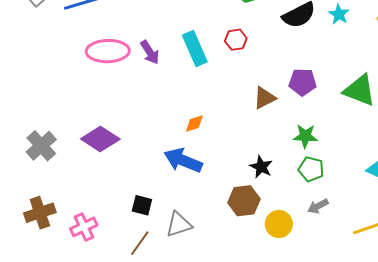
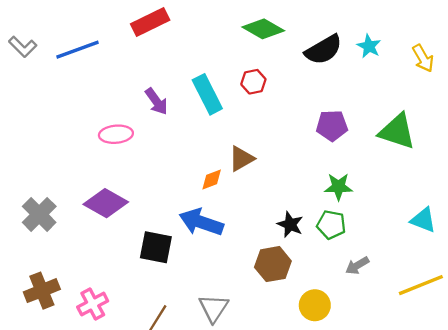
pink ellipse: (108, 51) -> (116, 134), moved, size x0.7
brown triangle: (264, 98) -> (241, 159), moved
green pentagon: (311, 169) -> (331, 225), moved
black square: (142, 205) -> (156, 247), moved, size x1.4
gray triangle: (179, 224) -> (214, 308), moved, turned -36
yellow circle: (279, 224) -> (315, 305), moved

